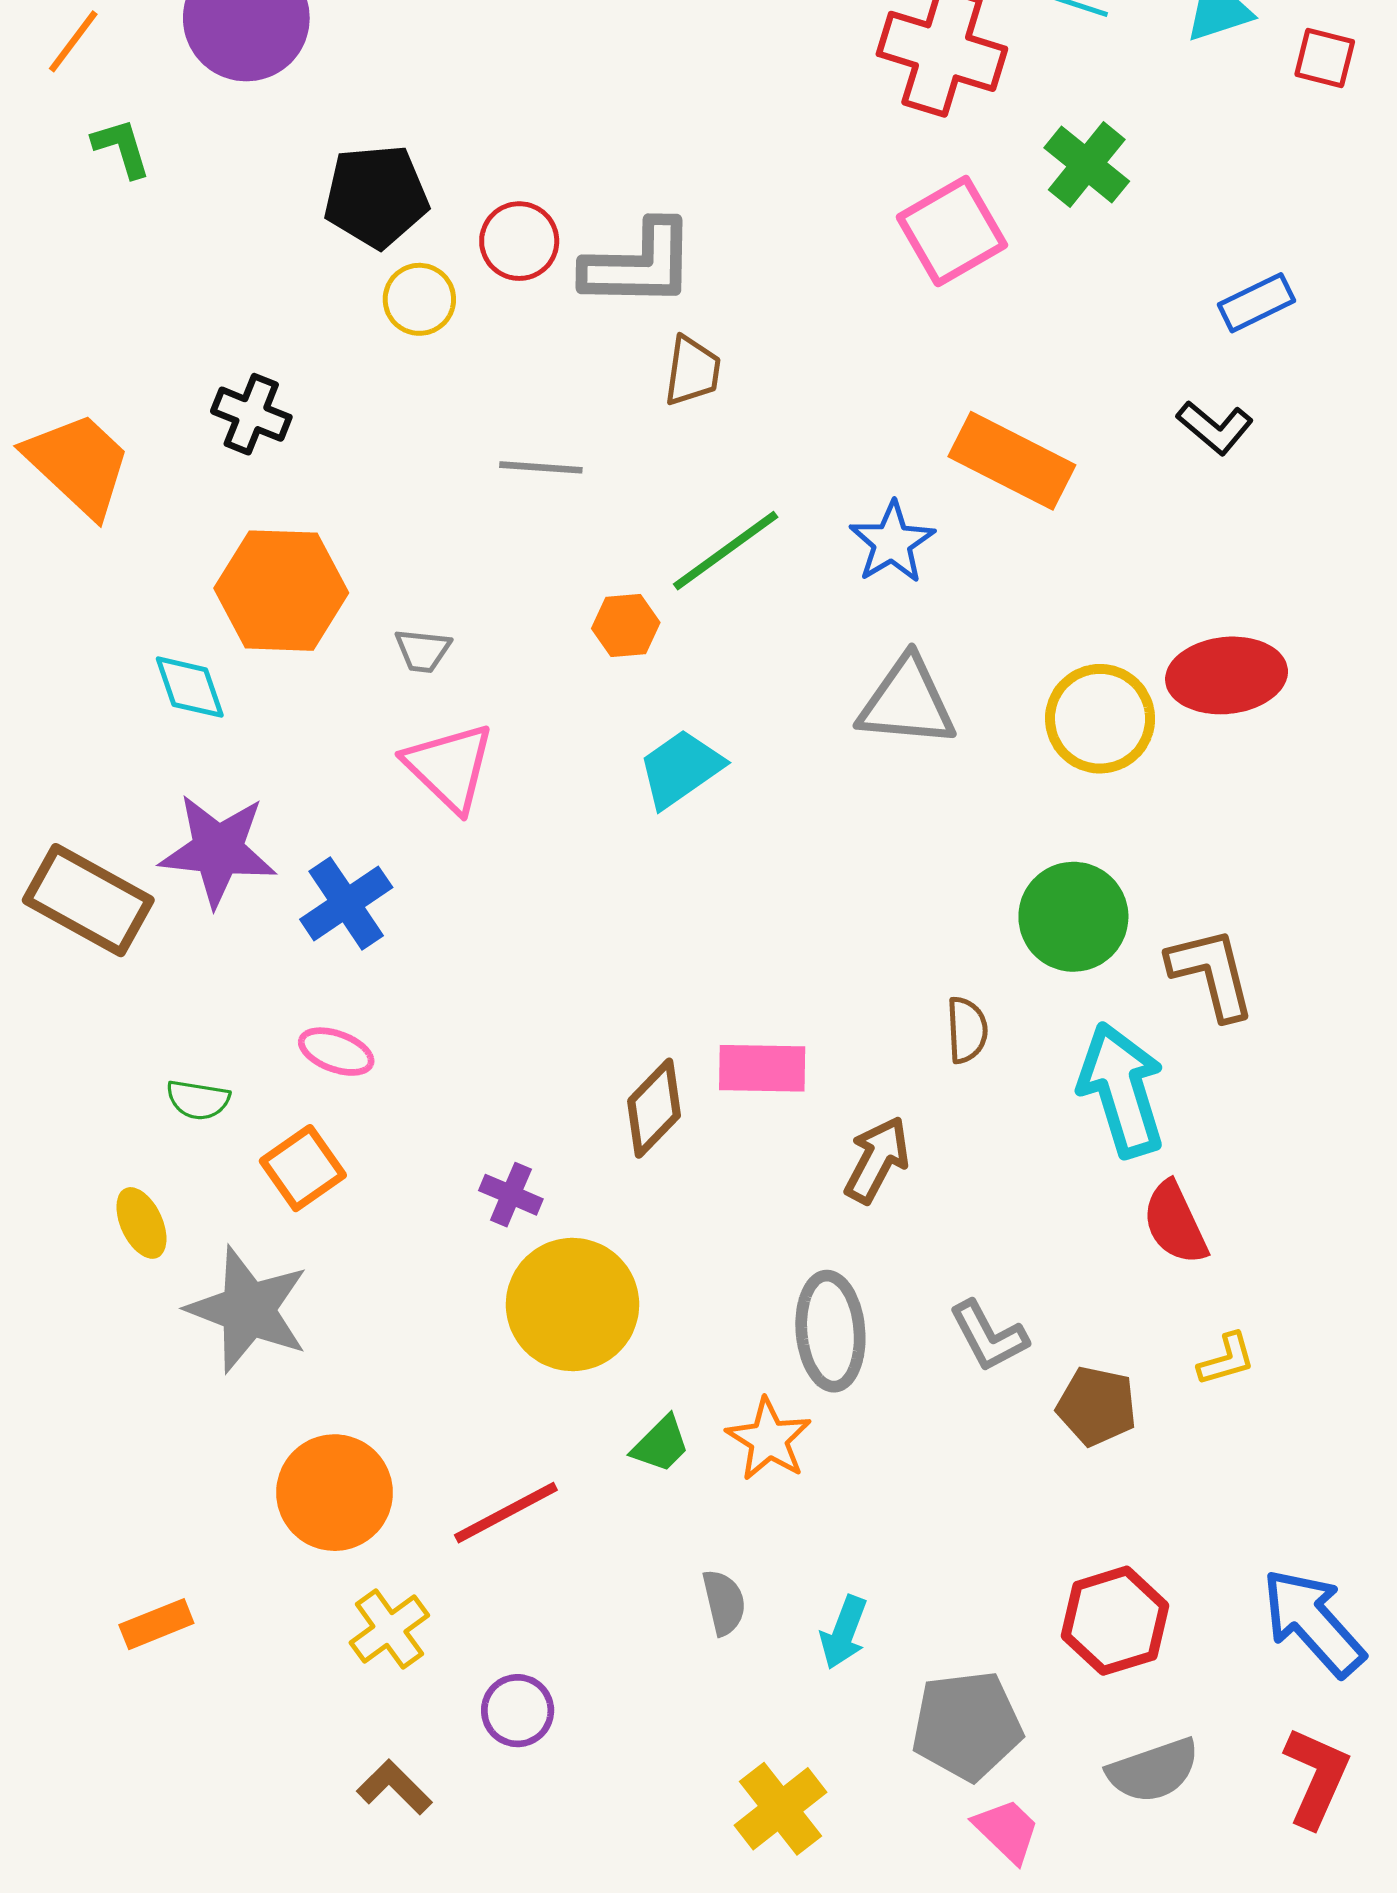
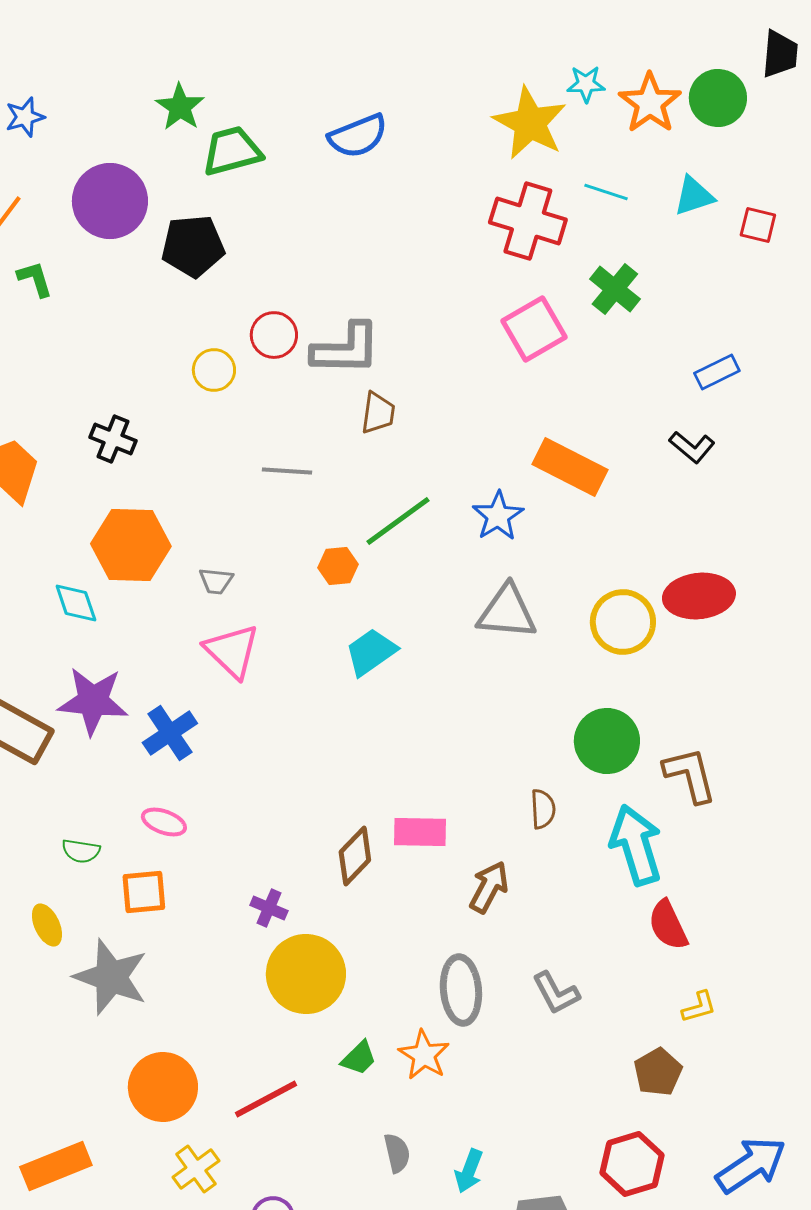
black pentagon: (376, 196) -> (193, 246), moved
orange square: (303, 1168) -> (144, 892), turned 30
brown pentagon: (1097, 1406) -> (658, 1072), moved, turned 30
blue arrow: (1313, 1622) -> (751, 1165), turned 98
orange rectangle: (156, 1624) -> (56, 1166), size x1.6

